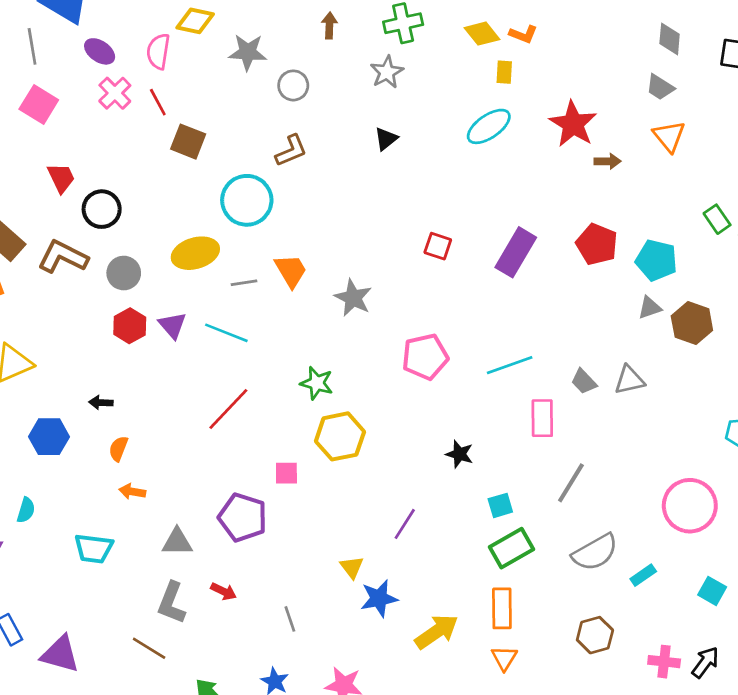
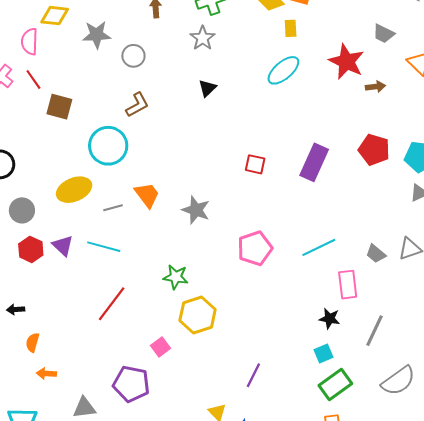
gray trapezoid: (660, 87) -> (384, 34), moved
black star: (459, 454) -> (330, 319), moved
pink square: (286, 473) -> (160, 347), turned -30

